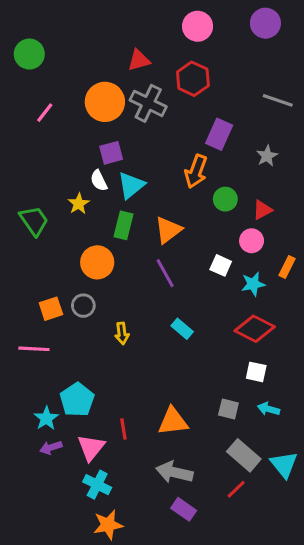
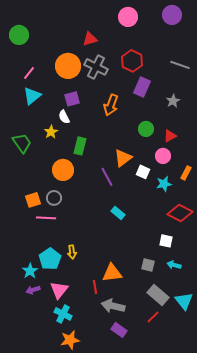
red hexagon: (193, 79) -> (132, 61), moved
orange arrow: (196, 171) -> (111, 105), moved
cyan triangle: (131, 185) -> (32, 96), moved
orange triangle: (168, 230) -> (123, 158), moved
red diamond: (255, 329) -> (180, 213), moved
yellow arrow: (122, 333) -> (72, 252), moved
pink line: (34, 349) -> (46, 218), moved
red line: (123, 429) -> (95, 287), moved

